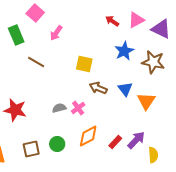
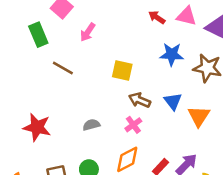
pink triangle: (136, 20) -> (186, 16), turned 42
blue star: (124, 51) -> (172, 54), turned 30
pink cross: (78, 108) -> (133, 125), moved

